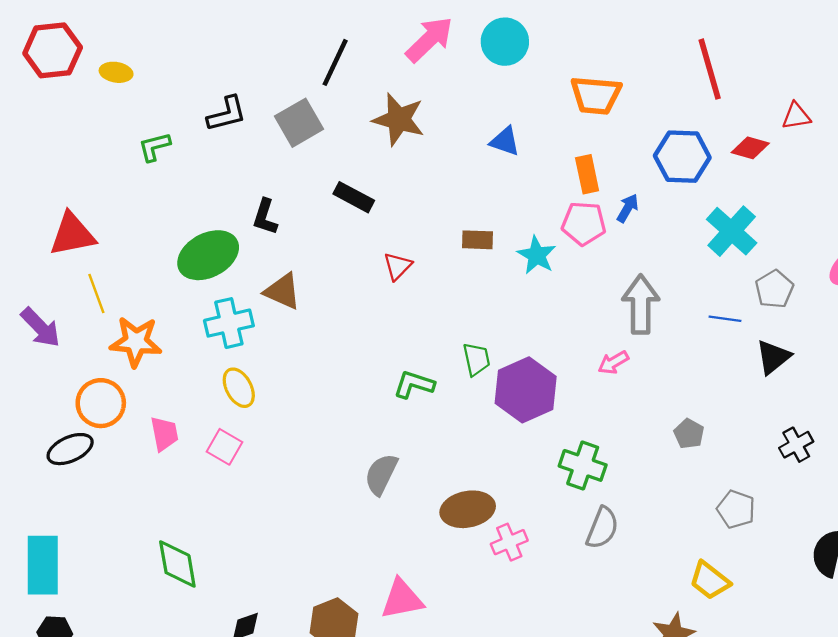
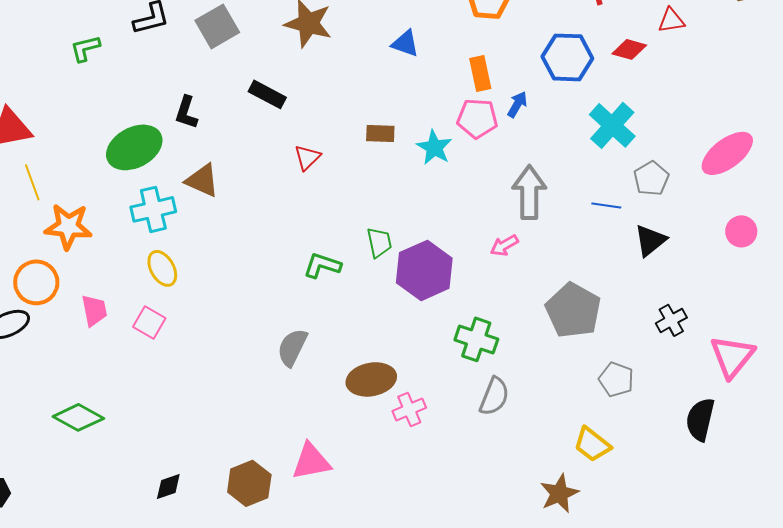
gray pentagon: (689, 434) -> (573, 310), size x2.0
green diamond: (177, 564) -> (78, 417), moved, turned -51

